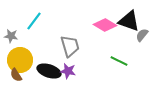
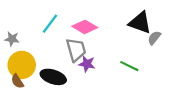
cyan line: (34, 21) -> (50, 24), moved
pink diamond: (105, 25) -> (85, 27), moved
purple star: (68, 71) -> (87, 64), moved

